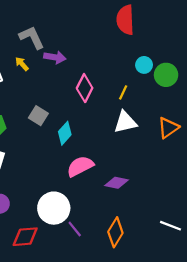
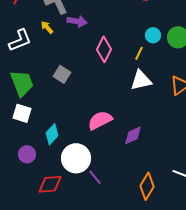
cyan circle: (144, 65) -> (153, 35), moved
cyan diamond: (65, 133) -> (52, 134), moved
purple diamond: (117, 183) -> (133, 135), turned -35
orange diamond: (115, 232) -> (147, 186), moved

